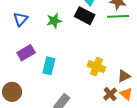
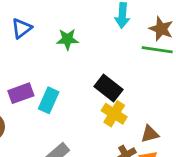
black rectangle: (85, 16) -> (109, 88), moved
purple rectangle: (26, 53) -> (21, 93), moved

